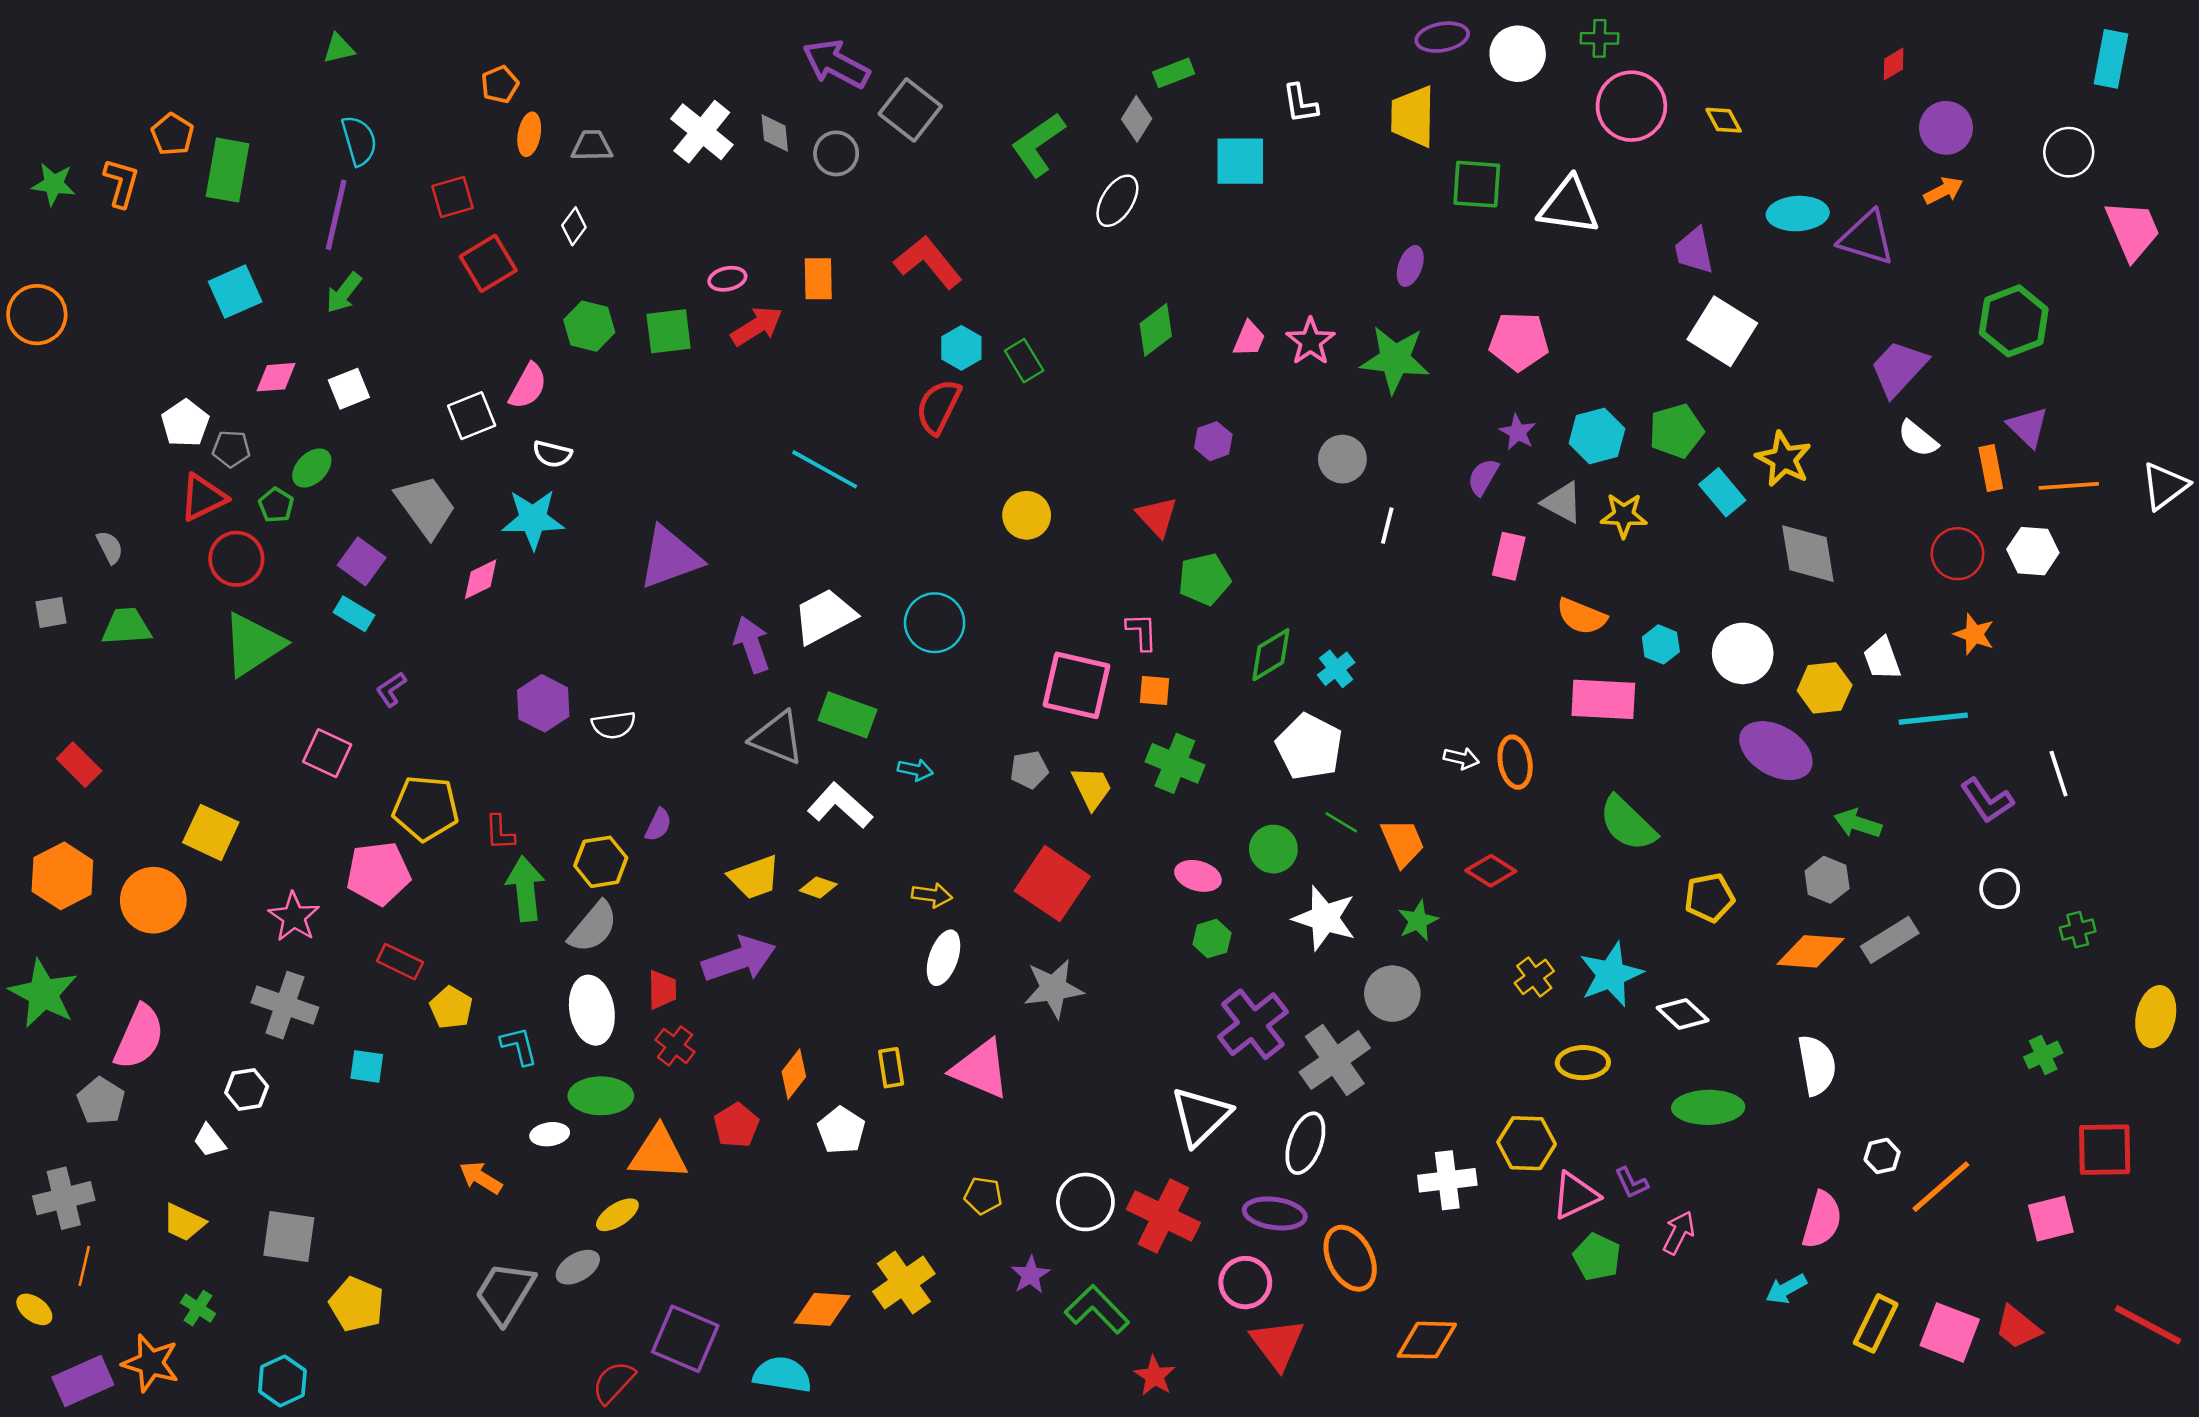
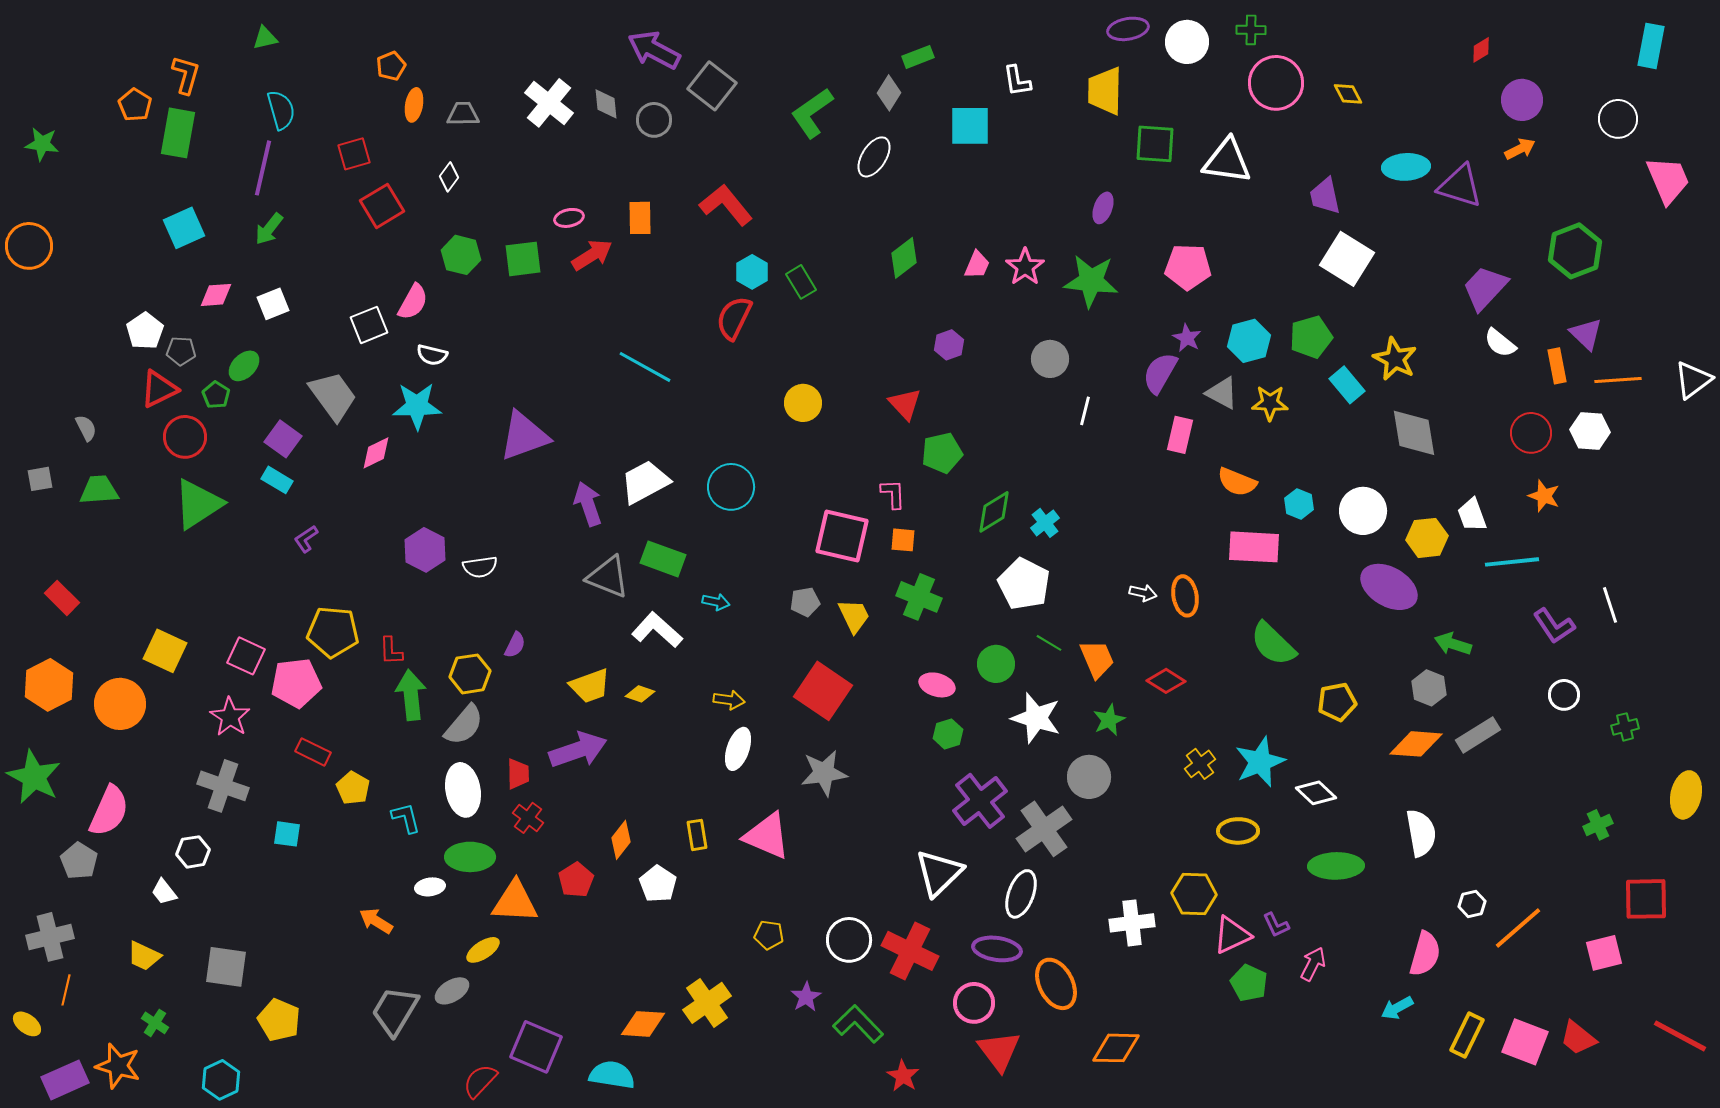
orange L-shape: (121, 183) -> (186, 75), moved
purple semicircle: (1483, 477) -> (1160, 373), size x1.4
pink square: (327, 753) -> (246, 656), moved

